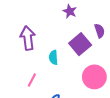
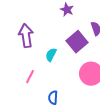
cyan semicircle: (53, 57) -> (51, 55), turned 32

